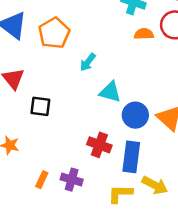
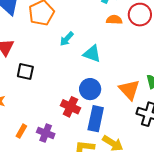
cyan triangle: (110, 92) -> (92, 54), moved
blue circle: (135, 115) -> (90, 89), moved

